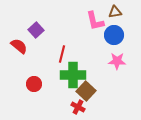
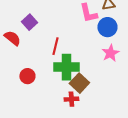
pink star: (117, 61) -> (110, 53), turned -30
red cross: (78, 107) -> (71, 99), turned -32

